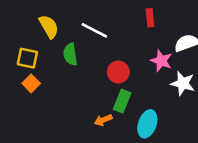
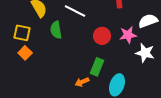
pink star: (161, 61) -> (128, 35), turned -30
red circle: (118, 72) -> (102, 36), moved

